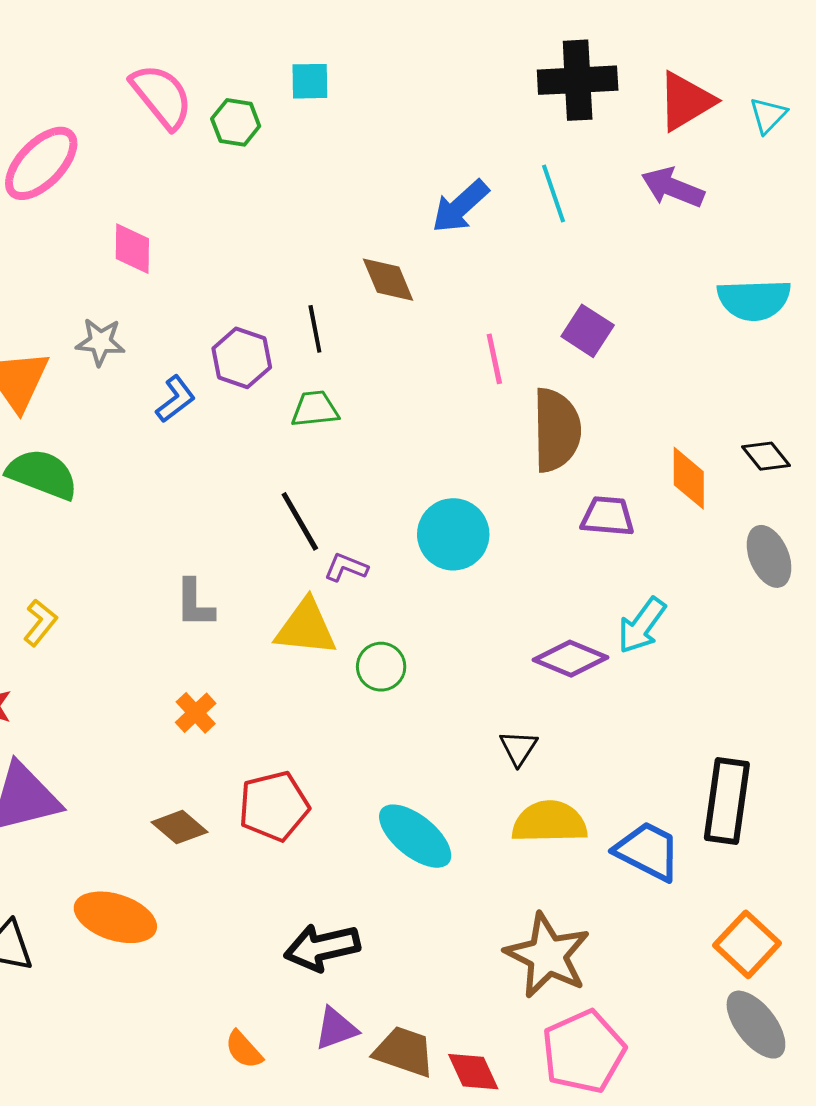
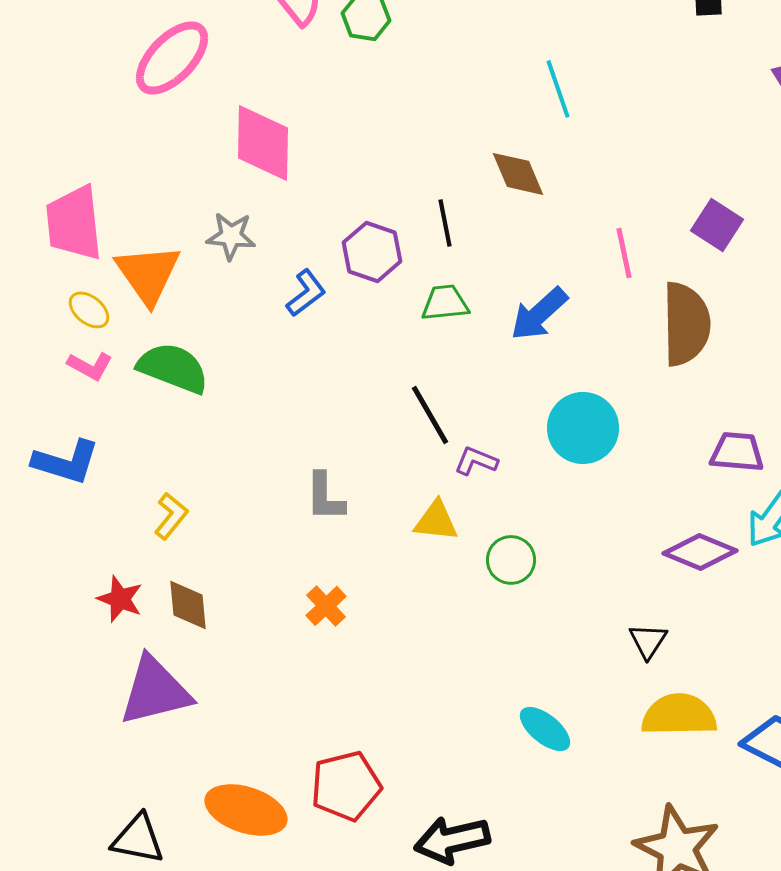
cyan line: (553, 193) -> (558, 89), moved
blue arrow: (460, 207) -> (539, 314), moved
pink diamond: (132, 249) -> (263, 143), size x1.5
purple trapezoid: (608, 516) -> (737, 452), moved
yellow triangle: (306, 628) -> (436, 521), size x0.7
red pentagon: (274, 806) -> (346, 786), moved
brown diamond: (180, 827) -> (188, 605), moved, turned 44
cyan ellipse: (415, 836) -> (545, 729), size x0.7

